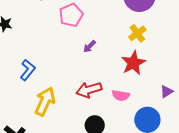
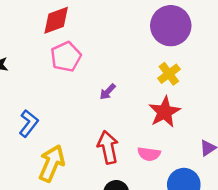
pink pentagon: (71, 15) -> (66, 57), moved
red arrow: (89, 90) -> (108, 147), turned 95

